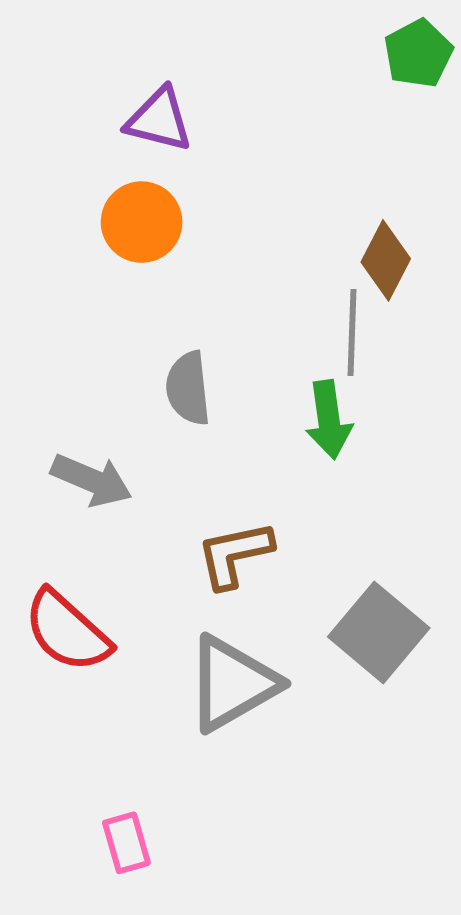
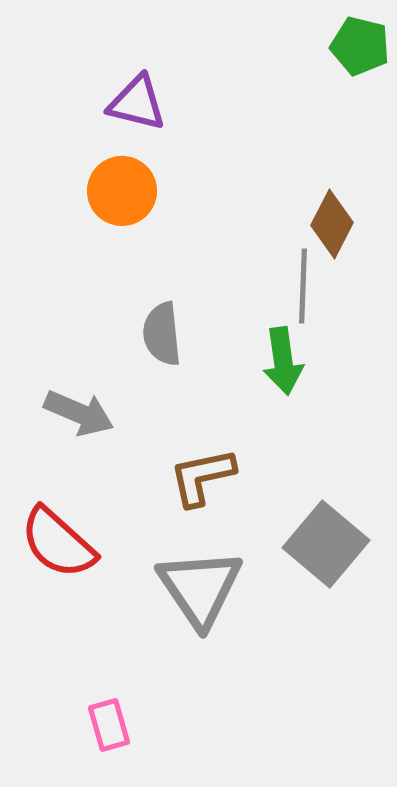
green pentagon: (418, 53) -> (360, 46), turned -30
gray triangle: (232, 684) -> (200, 588), turned -34

